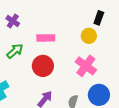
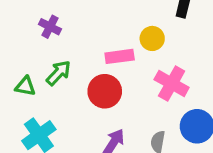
yellow circle: (89, 36) -> (152, 38), moved
pink rectangle: (46, 38) -> (120, 56), moved

